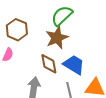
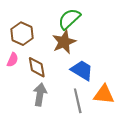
brown diamond: (49, 64) -> (37, 67), moved

